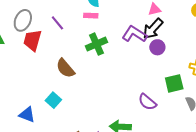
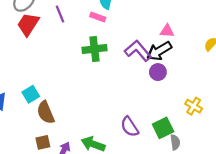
brown semicircle: (65, 68) -> (46, 113), moved
green square: (174, 83) -> (163, 128), moved, turned -30

